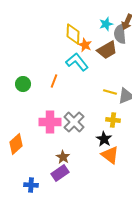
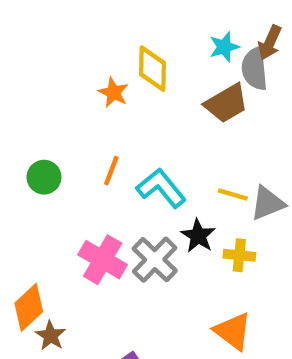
orange star: (85, 45) -> (113, 93), moved
cyan L-shape: (77, 62) -> (161, 188), moved
pink cross: (50, 122) -> (103, 260), turned 30
black star: (104, 139) -> (198, 236), moved
brown star: (63, 157) -> (51, 336), moved

